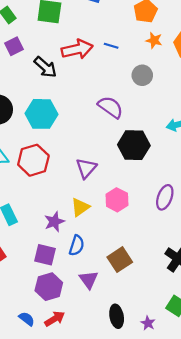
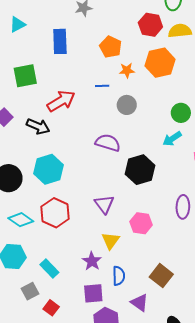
blue line: (111, 46) -> (102, 86), moved

